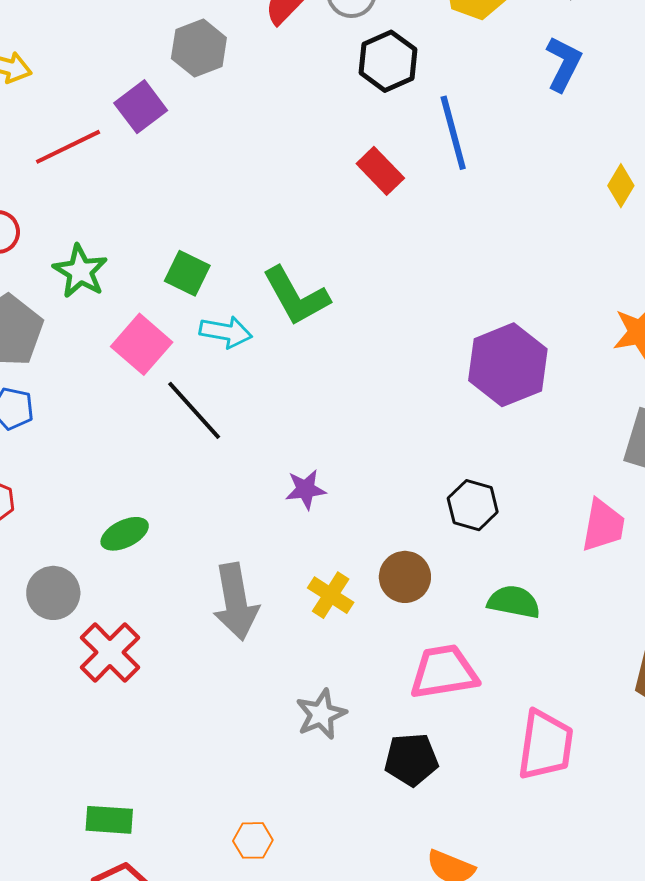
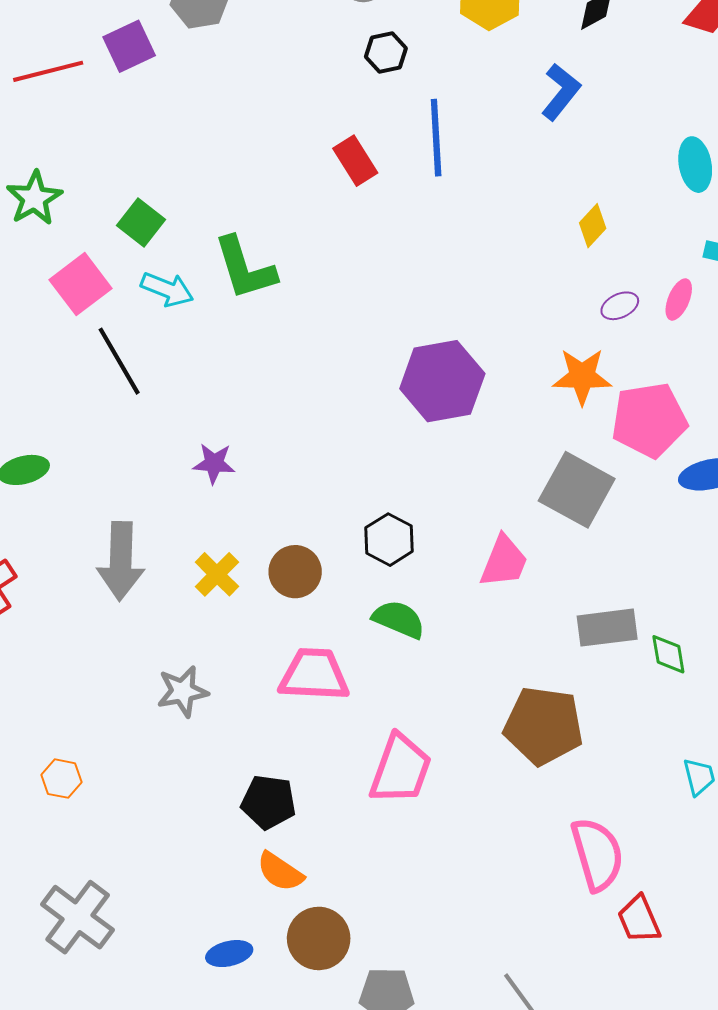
black hexagon: (388, 61) -> (386, 52), size x0.7
black hexagon: (473, 505) -> (389, 540), moved
black pentagon: (411, 760) -> (269, 802), moved
orange hexagon: (253, 840) -> (61, 779), moved

